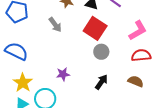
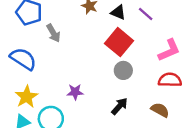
gray arrow: (55, 25) -> (53, 33), moved

